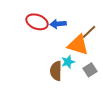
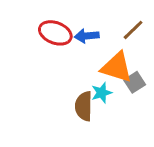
brown line: (89, 32) -> (133, 30), moved
gray square: (90, 70) -> (135, 82), moved

